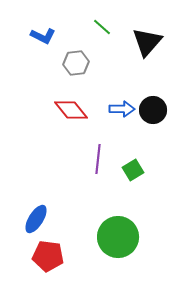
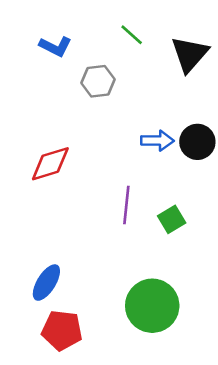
red diamond: (71, 110) -> (50, 164), moved, turned -68

